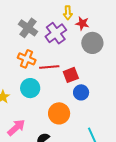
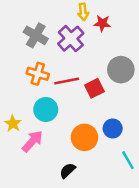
gray circle: (92, 43) -> (121, 70), moved
blue circle: (81, 92) -> (113, 128), moved
pink arrow: (16, 127) -> (32, 141), moved

